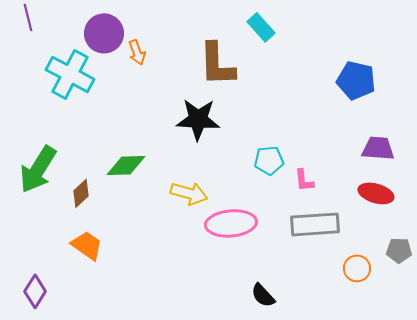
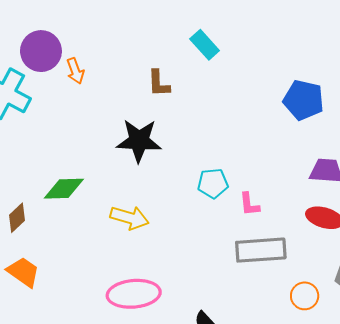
brown L-shape: (217, 64) -> (159, 83), size x0.6
pink ellipse: (231, 223) -> (134, 294), moved

